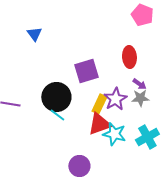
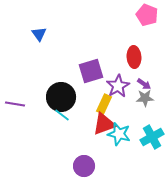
purple star: (115, 99) -> (118, 86), moved

